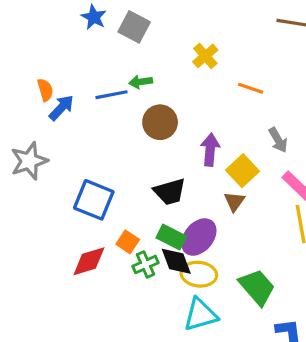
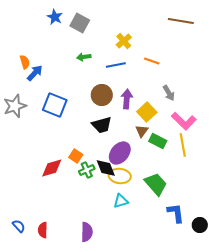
blue line: (112, 95) -> (116, 65), moved
brown circle: (160, 122) -> (102, 95), moved
blue square: (94, 200) -> (55, 105), moved
green rectangle: (171, 237) -> (158, 141), moved
cyan triangle: (200, 315) -> (121, 201), size x0.7

